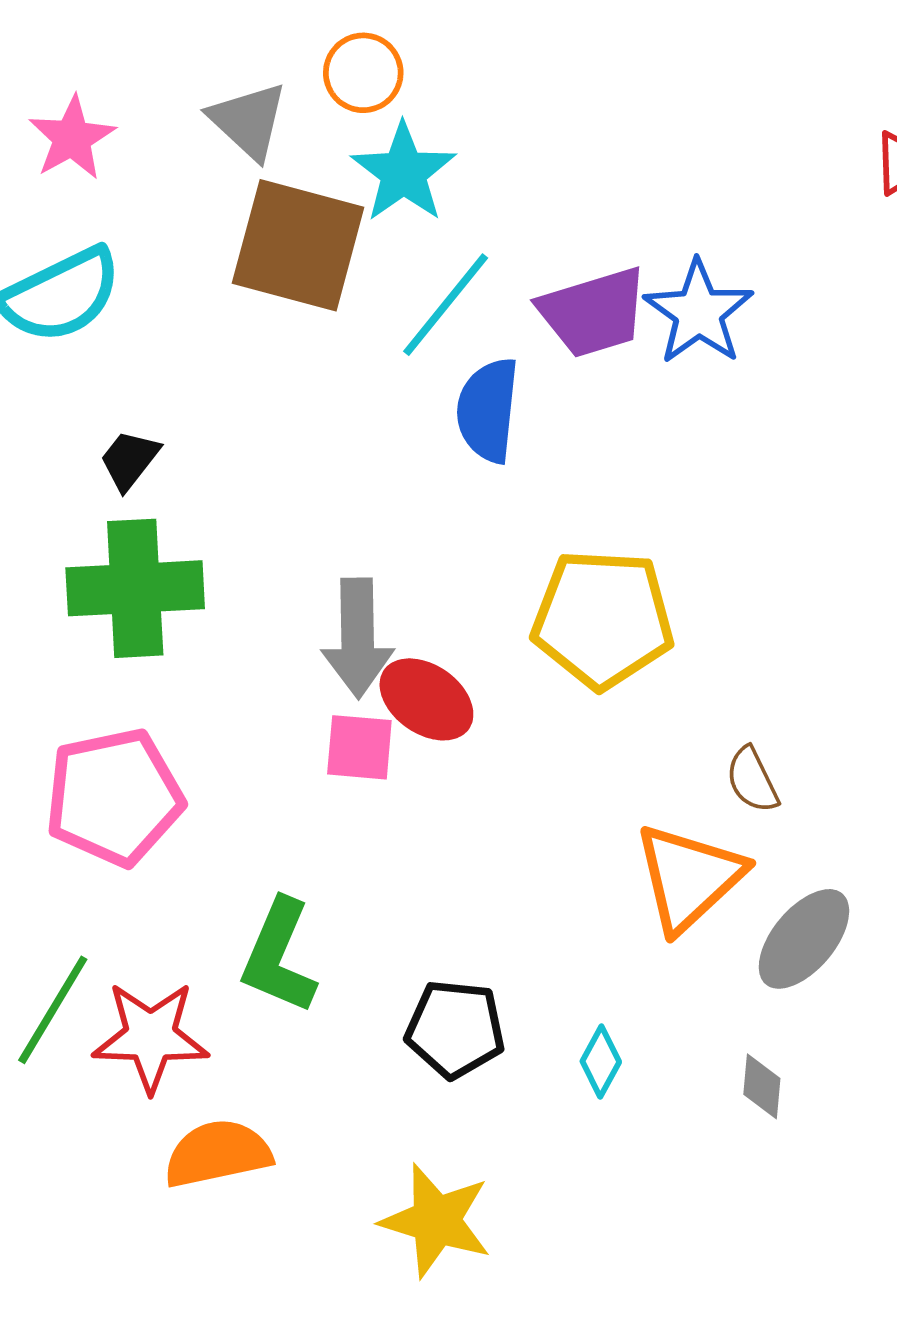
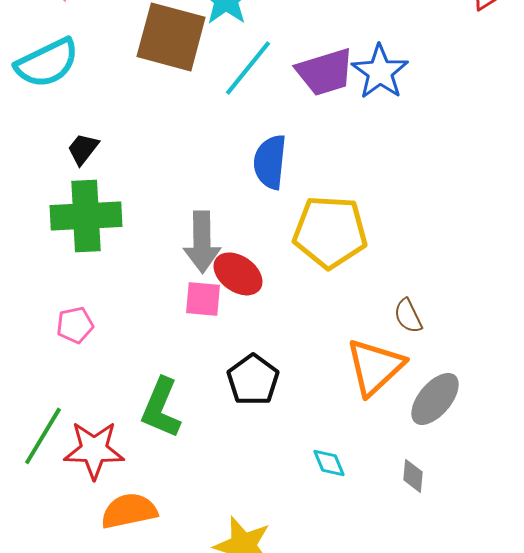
blue semicircle: (488, 410) -> (270, 162), moved
pink pentagon: (114, 797) -> (75, 325), size x0.5
black pentagon: (455, 1029) -> (253, 380), moved, turned 30
cyan diamond: (601, 1062) -> (329, 463), turned -51

